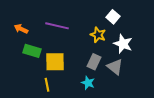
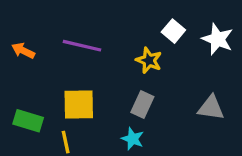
white star: (123, 44) -> (217, 39), moved
green rectangle: (32, 51) -> (28, 121), moved
gray triangle: (115, 67) -> (211, 108), moved, turned -30

